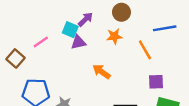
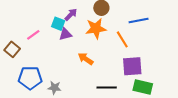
orange star: (114, 36) -> (96, 28), size x1.5
purple square: (156, 82) -> (132, 66), size x1.5

